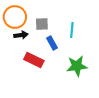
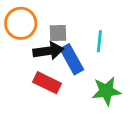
black arrow: (21, 35) -> (48, 51), moved, size x1.5
blue rectangle: (52, 43) -> (72, 59), size x1.5

